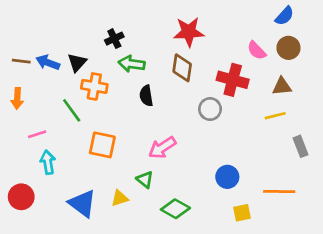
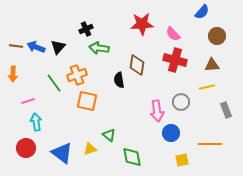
blue semicircle: (285, 16) -> (202, 12), moved
pink semicircle: (257, 51) -> (173, 34), moved
brown diamond: (182, 68) -> (137, 65), moved
orange cross: (94, 86) -> (77, 75), moved, turned -30
black semicircle: (146, 96) -> (119, 80), moved
gray circle: (210, 109) -> (181, 102), moved
orange square: (102, 145) -> (87, 101), moved
pink arrow: (162, 148) -> (157, 111), moved, turned -65
red circle: (21, 197) -> (26, 148), moved
green diamond: (175, 209) -> (132, 157), turned 50

